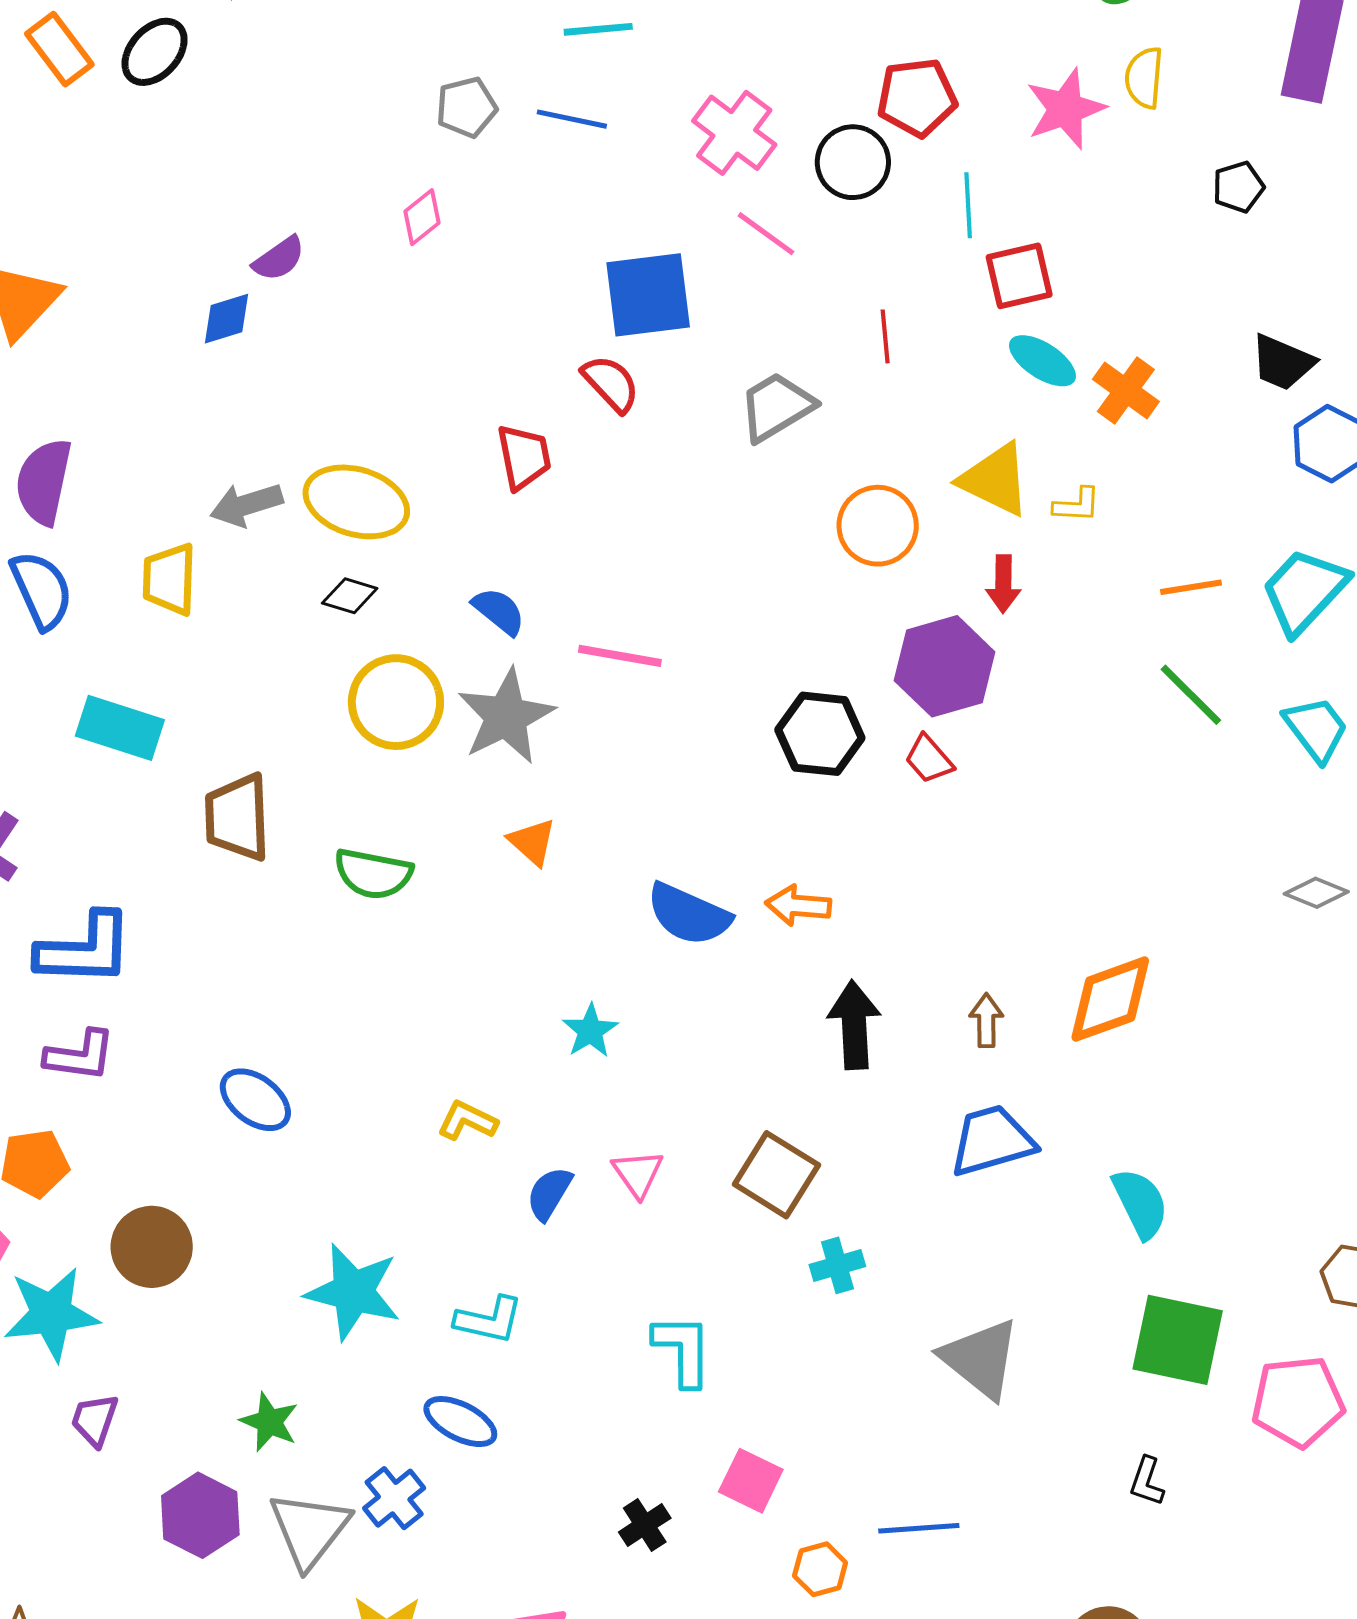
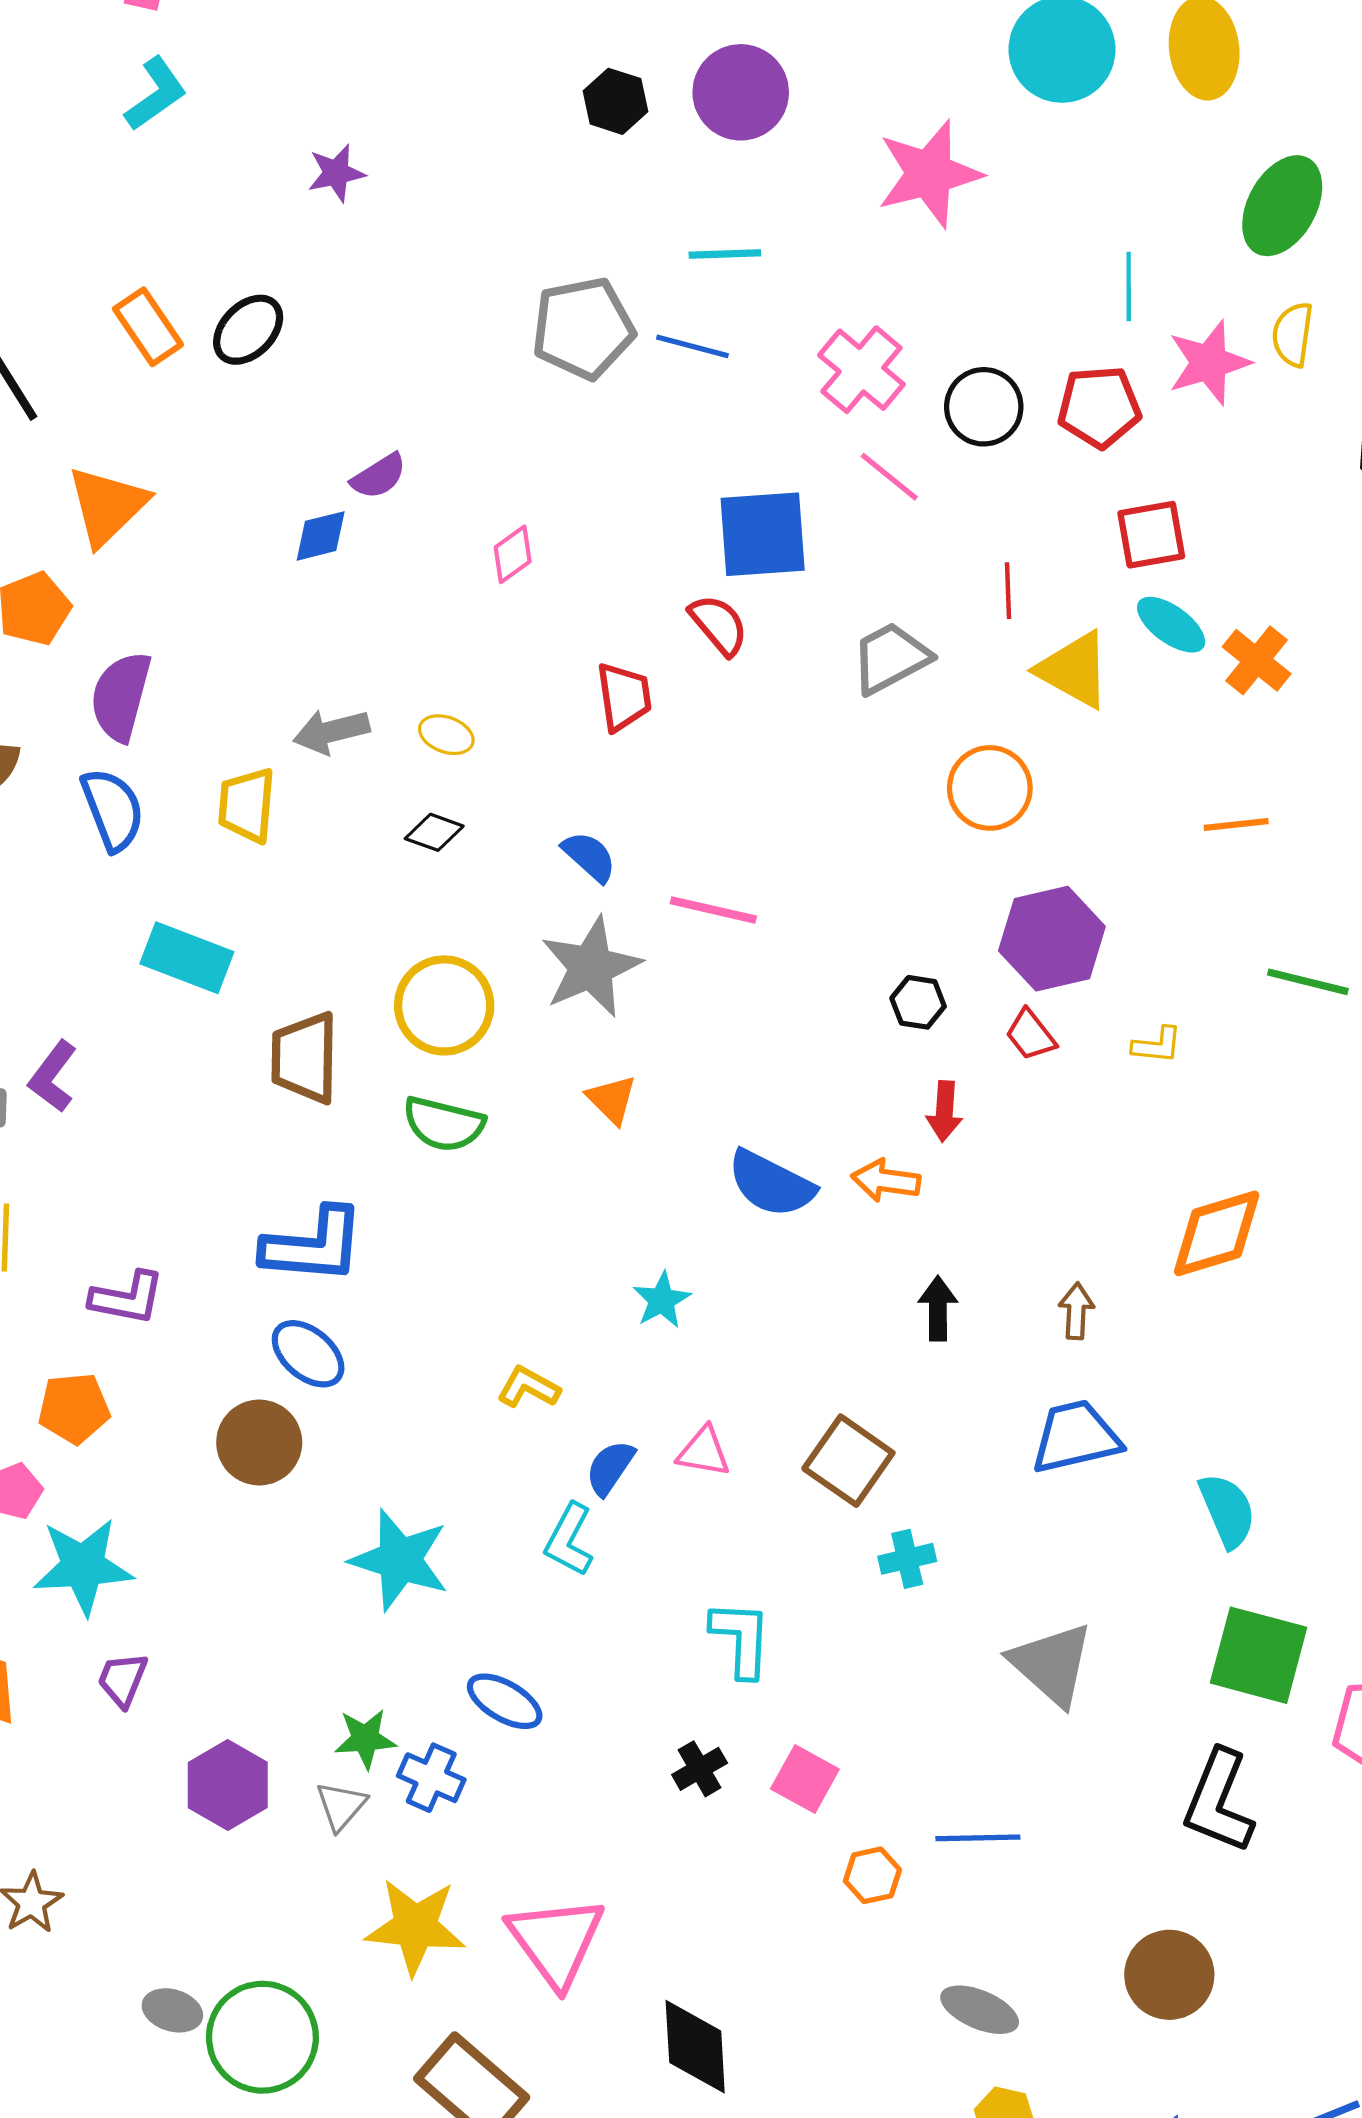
orange rectangle: (59, 49) -> (148, 327), moved
black ellipse: (155, 52) -> (248, 330), moved
red pentagon: (917, 97) -> (1099, 407), moved
gray pentagon: (466, 107) -> (583, 328), size x1.6
cyan line: (968, 205) -> (1129, 287), moved
pink diamond: (422, 217) -> (513, 554), moved
yellow triangle: (995, 479) -> (1074, 670), moved
yellow ellipse: (356, 502) -> (446, 735), size x0.5
yellow L-shape: (1077, 505) -> (1157, 1045), moved
red arrow: (1003, 584) -> (944, 1111), moved
orange line: (1191, 587) -> (1236, 824), moved
green line: (1191, 695) -> (1308, 982), turned -34
yellow circle: (396, 702) -> (444, 1005), moved
black hexagon: (820, 734) -> (918, 1002), size x0.6
blue L-shape: (85, 949) -> (313, 1246), moved
orange diamond: (1110, 999) -> (1217, 1233), moved
black arrow: (854, 1025) -> (938, 1308), size x0.7
pink triangle: (638, 1173) -> (704, 1452), turned -48
brown circle: (152, 1247) -> (259, 1443), moved
cyan L-shape: (489, 1320) -> (569, 1540), moved, turned 102
green star: (269, 1422) -> (365, 1739), moved, turned -30
black L-shape: (1147, 1481) -> (1219, 1801), size x2.0
blue cross: (394, 1498) -> (431, 1778), turned -30
black cross: (645, 1525) -> (700, 1769), moved
gray triangle: (309, 1530) -> (341, 1806), size x0.6

